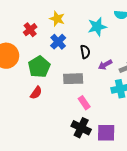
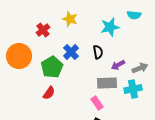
blue cross: (58, 42) -> (71, 52), moved
gray rectangle: (73, 79) -> (107, 83), moved

